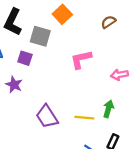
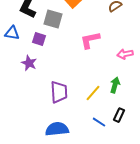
purple trapezoid: (47, 116) -> (59, 92), turned -150
yellow line: (84, 118) -> (93, 93), turned -54

